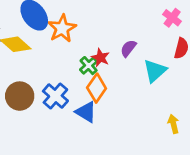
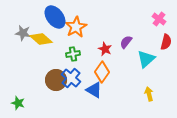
green cross: (89, 66) -> (73, 54), moved, turned 32
brown circle: (20, 96) -> (56, 80), moved
yellow arrow: (173, 124) -> (149, 94), moved

